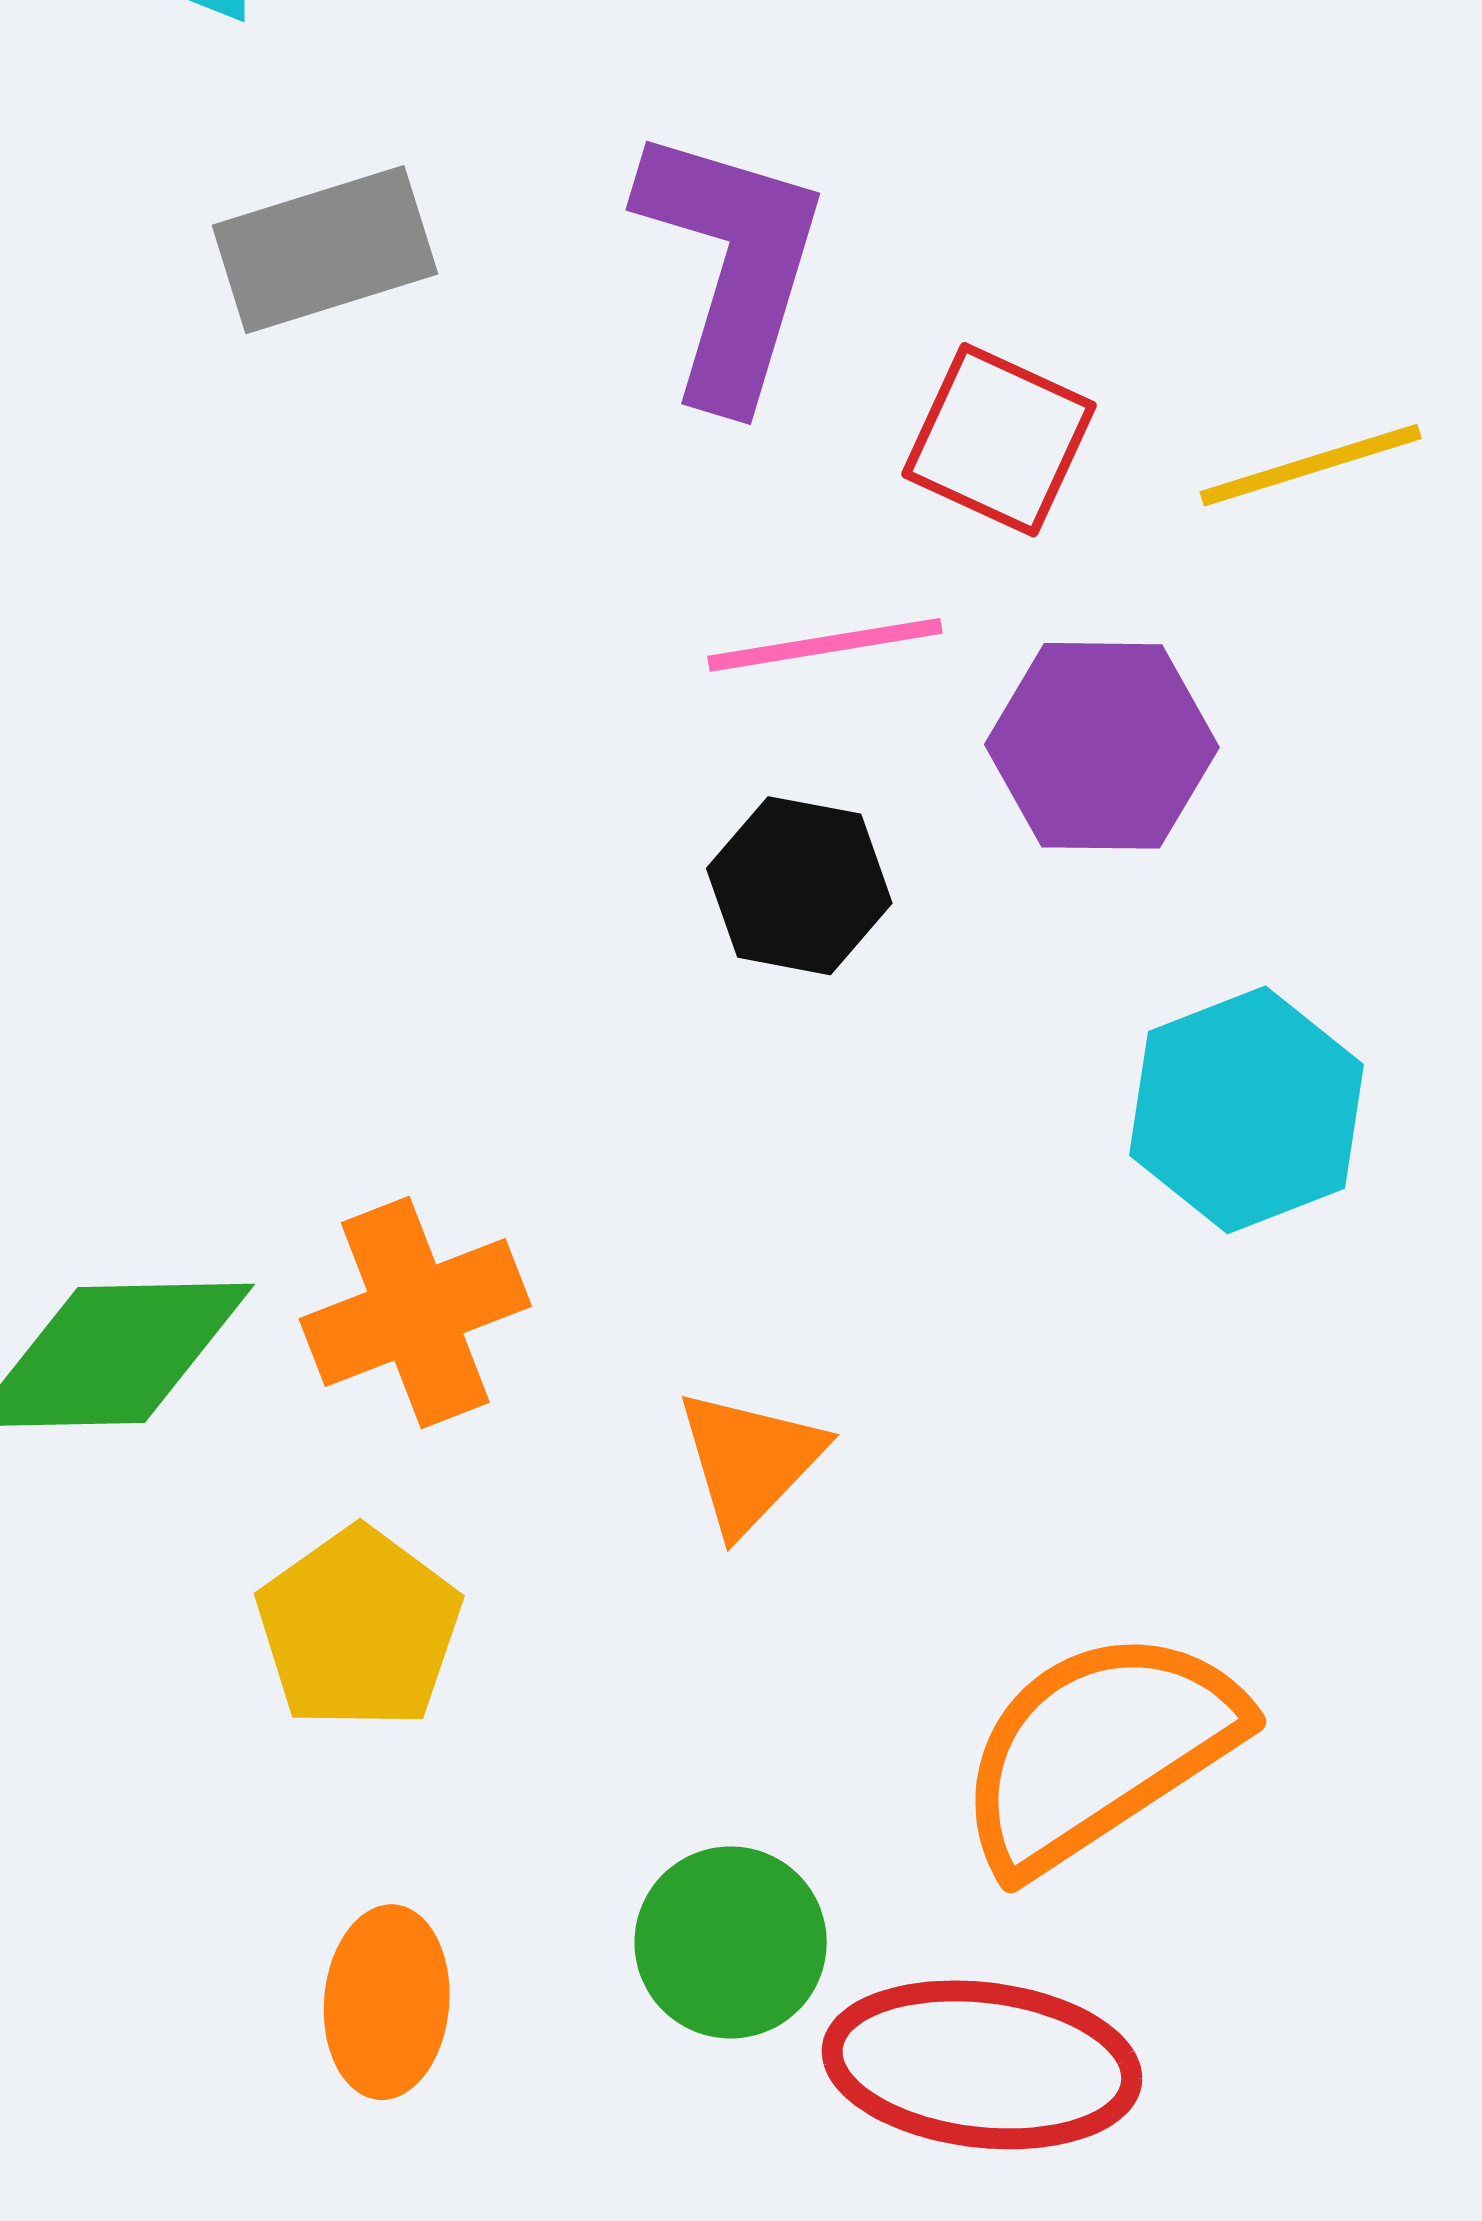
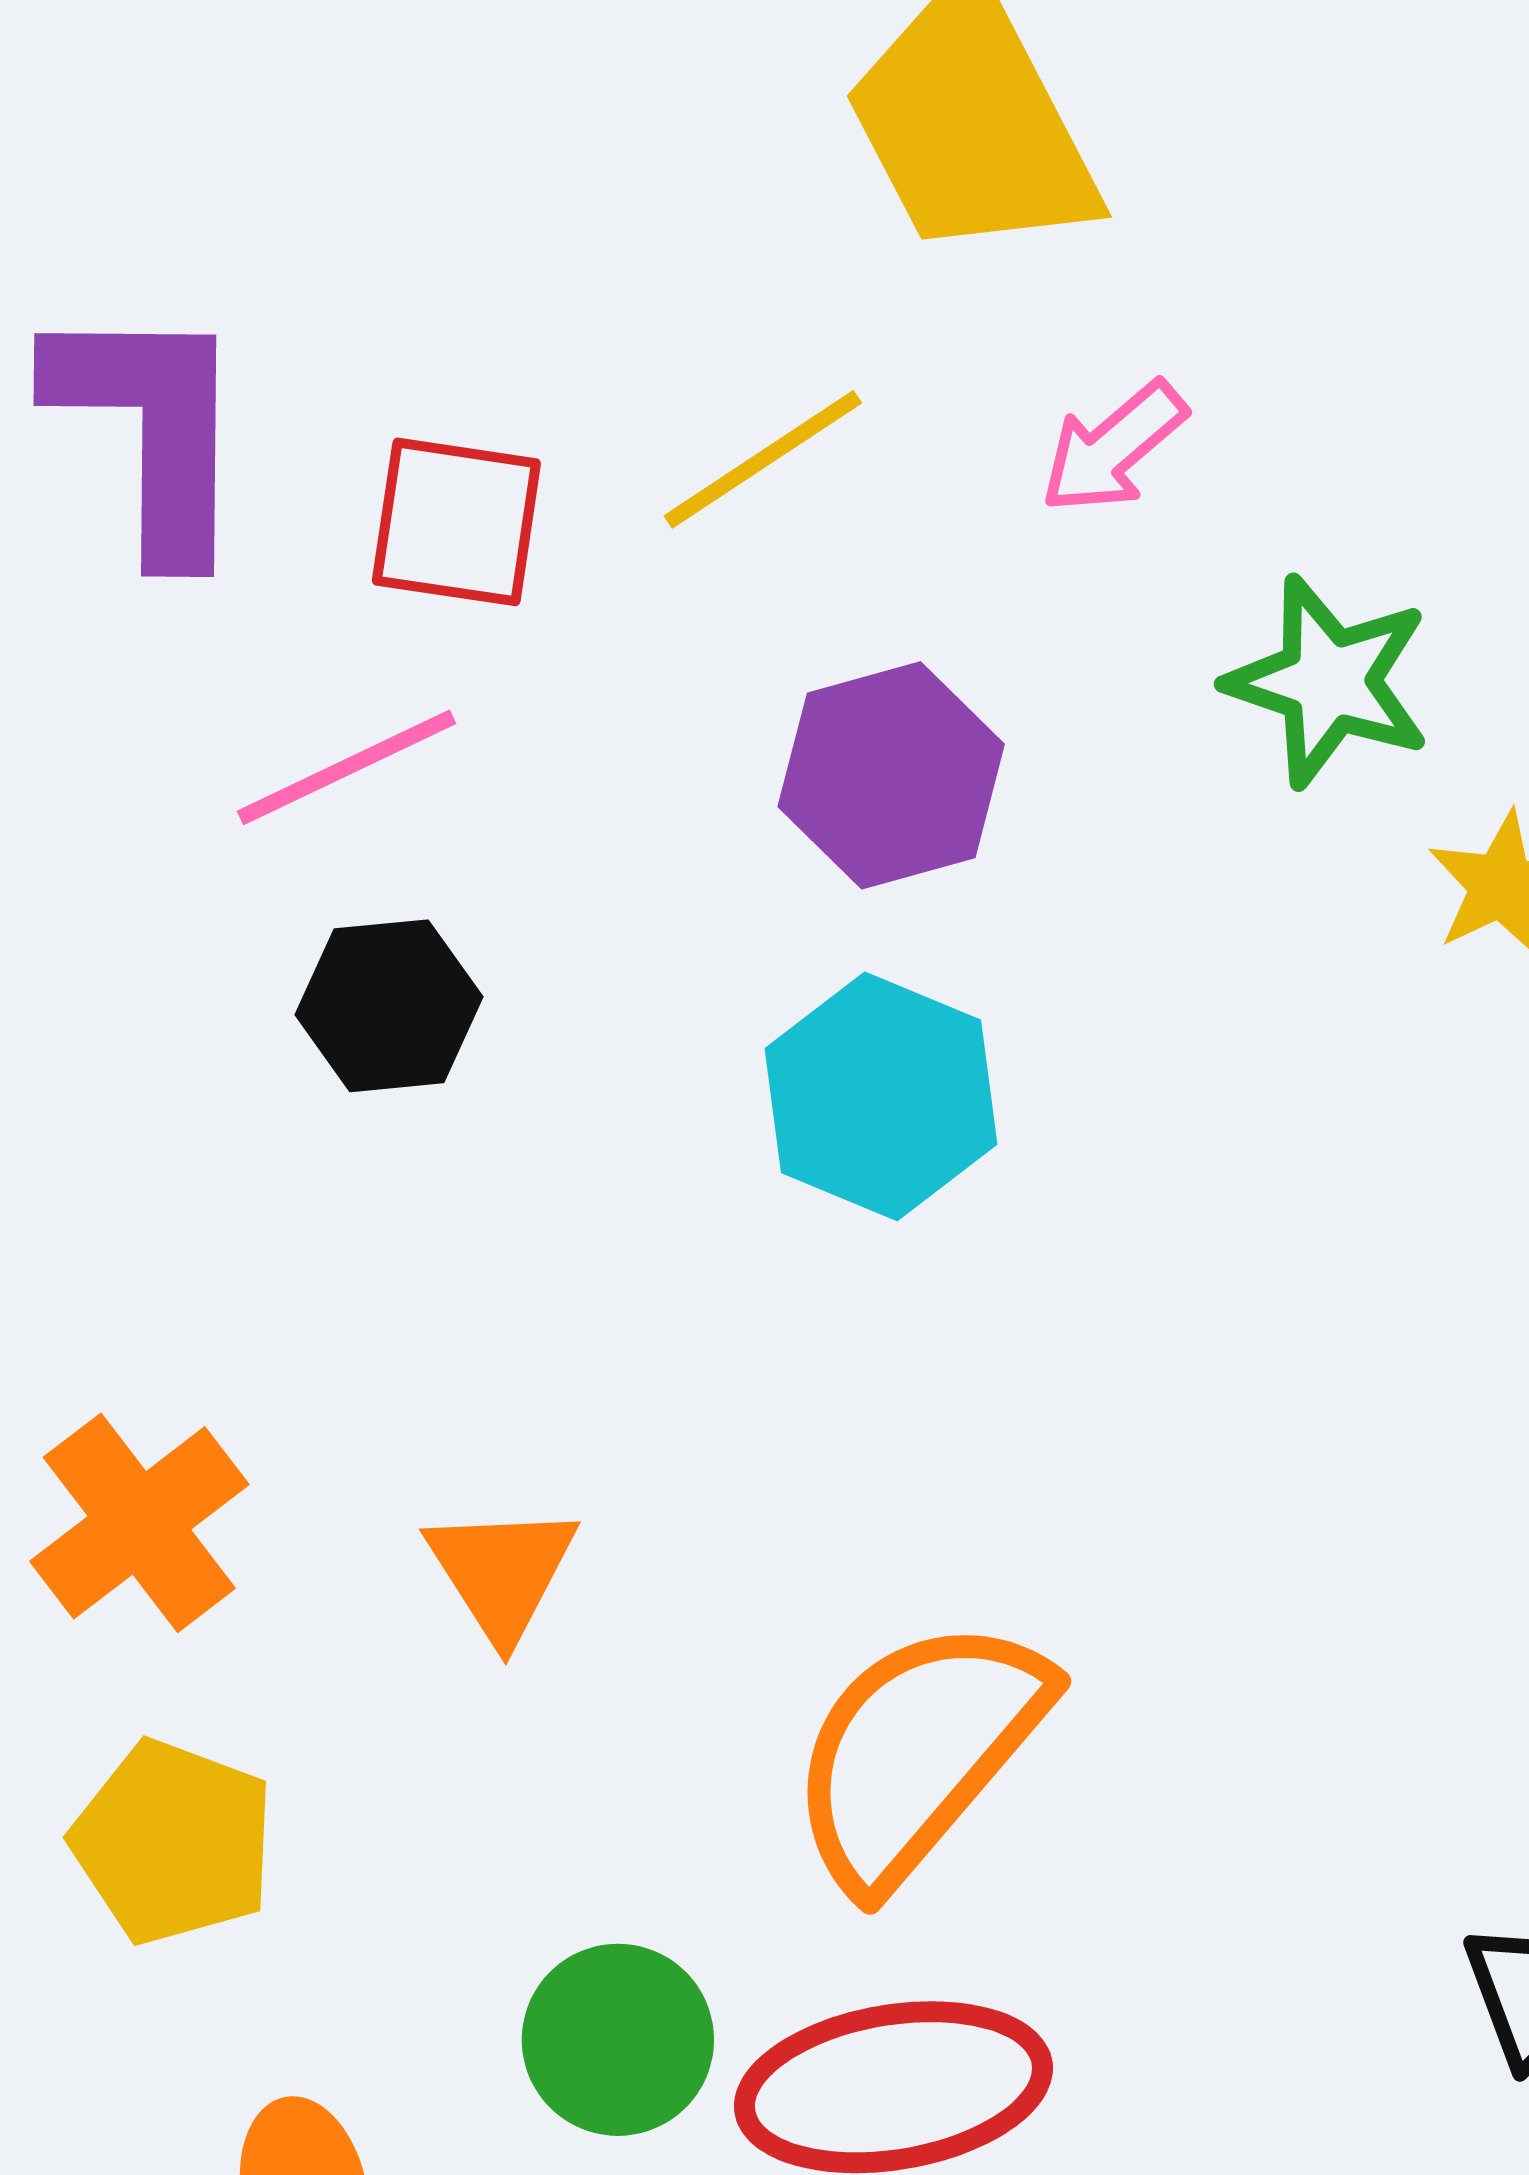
purple hexagon: (1102, 746) -> (891, 775), moved

